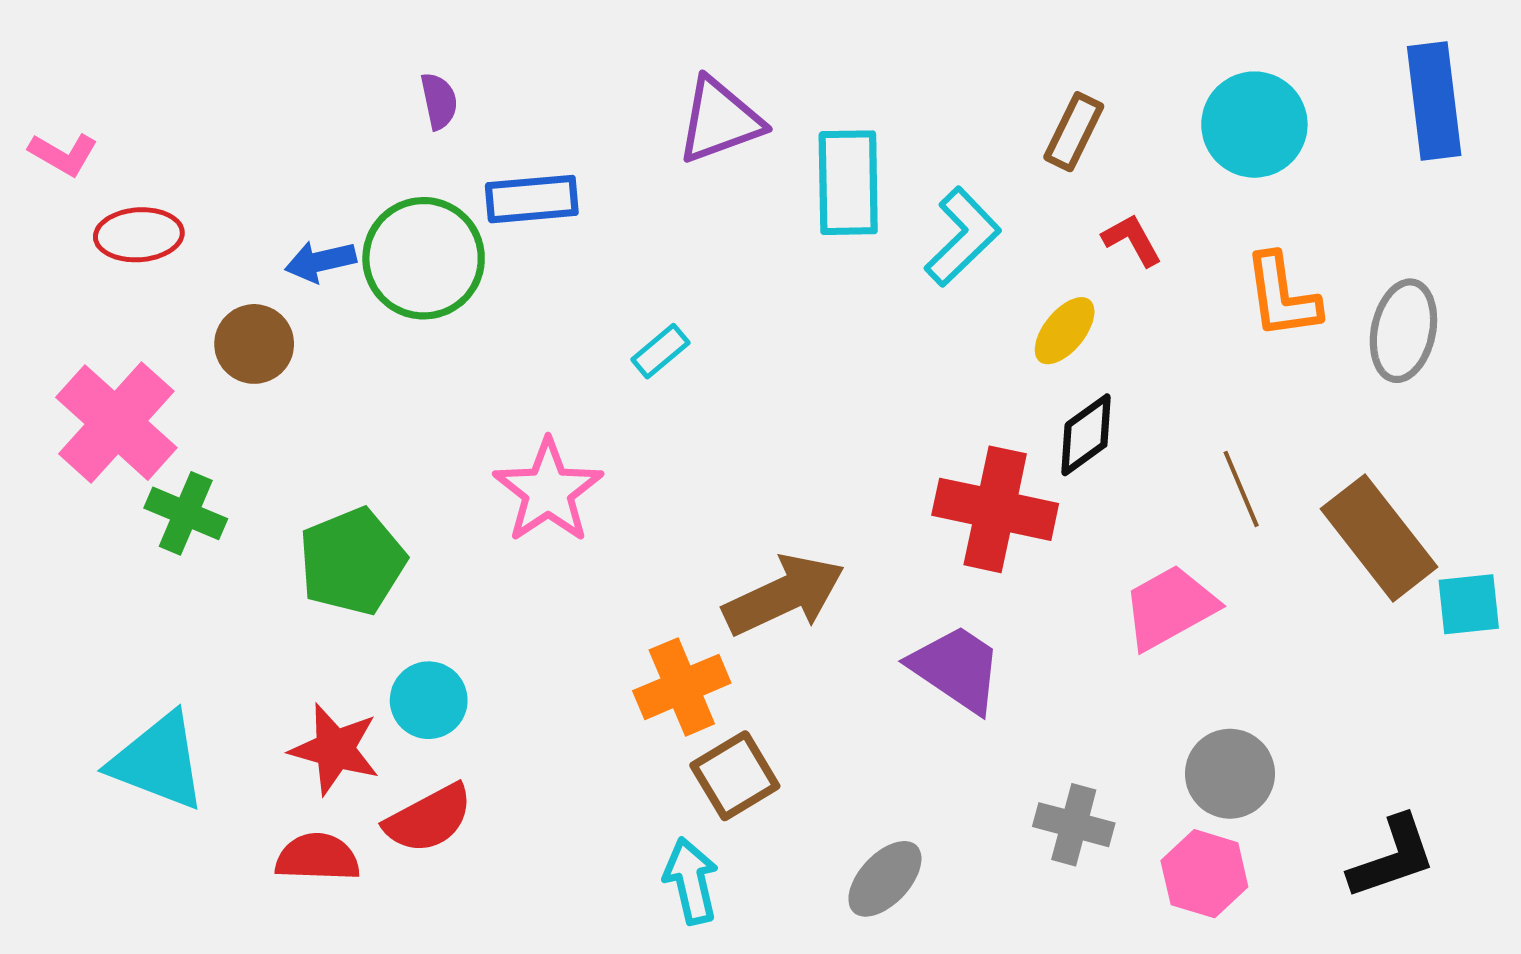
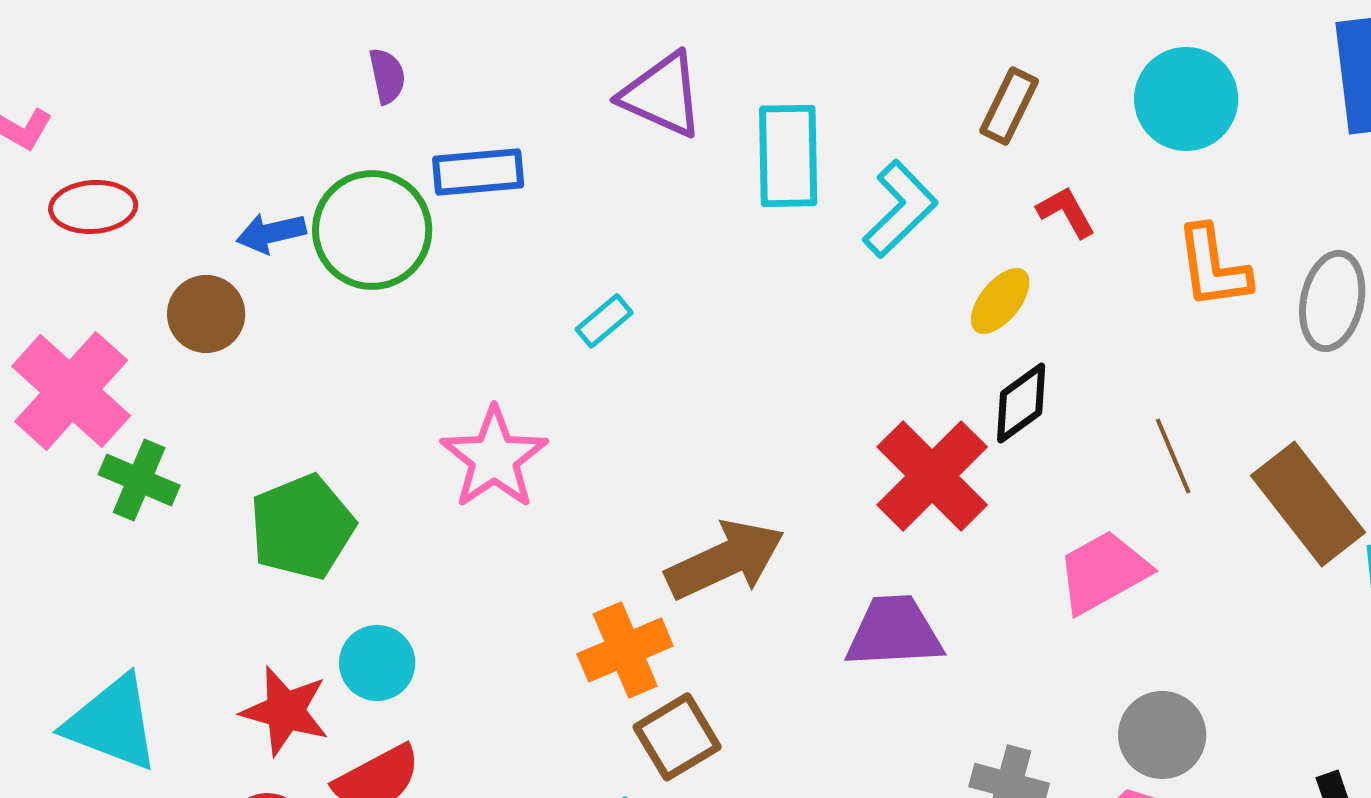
purple triangle: (720, 120) -> (662, 95), turned 44
red cross: (995, 509) -> (932, 476), turned 33
purple trapezoid: (956, 669) -> (894, 632), turned -37

